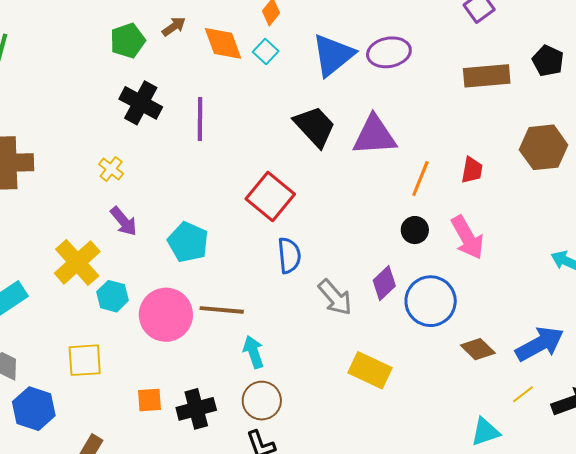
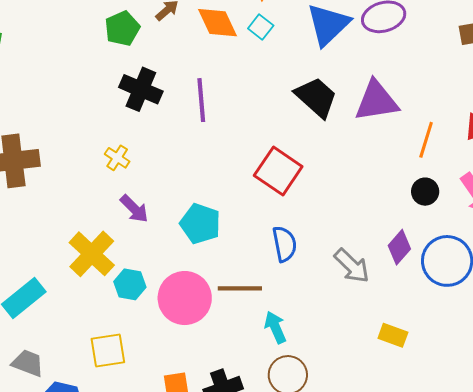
blue semicircle: (289, 255) -> (285, 244), moved
yellow rectangle: (370, 370) -> (393, 335), size x0.7

